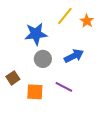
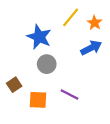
blue star: (36, 34) -> (39, 37), turned 30
blue arrow: (74, 56) -> (91, 48), moved

